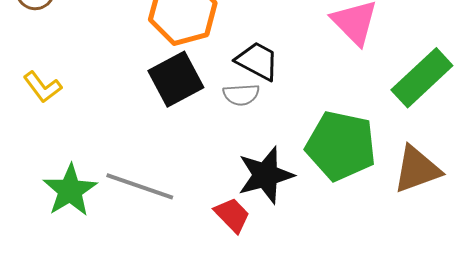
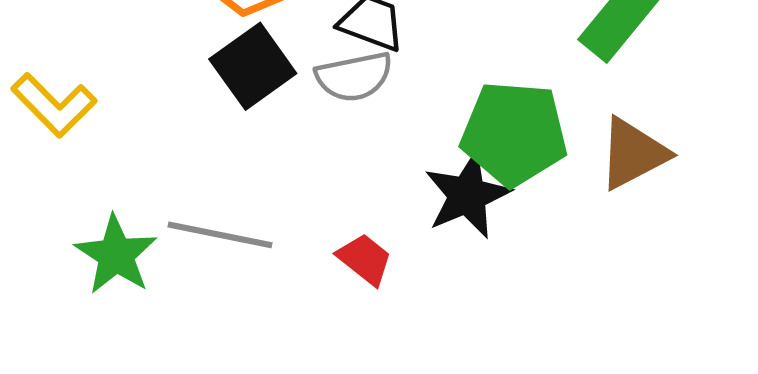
yellow L-shape: (43, 87) -> (54, 105), size x1.4
gray semicircle: (241, 95) -> (354, 77), size x1.4
black star: (266, 175) -> (467, 195), moved

